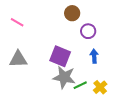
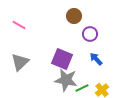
blue arrow: (94, 56) -> (96, 59), turned -40
gray triangle: (18, 59) -> (20, 62), turned -42

